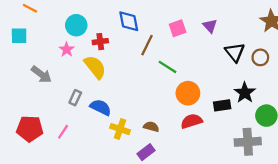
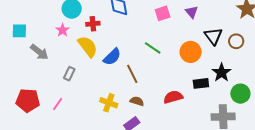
cyan square: (19, 36) -> (19, 31), moved
brown line: (147, 45) -> (132, 74), moved, turned -54
orange circle: (188, 93) -> (191, 52), moved
blue semicircle: (101, 107) -> (112, 57), moved, turned 108

